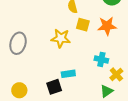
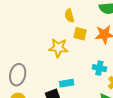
gray ellipse: (18, 43) -> (18, 75), moved

